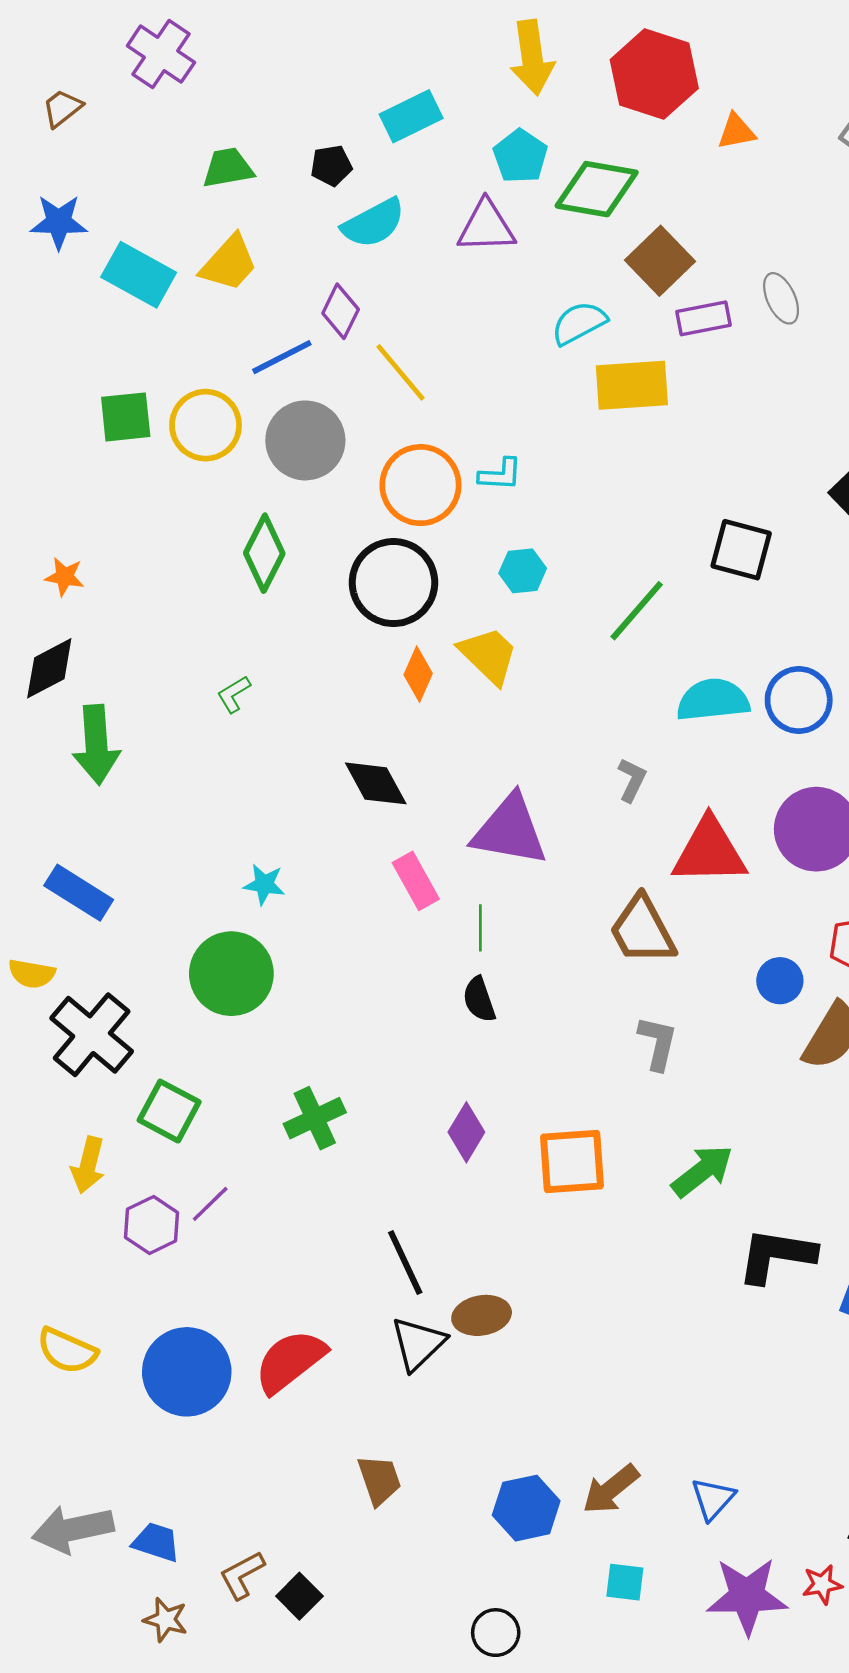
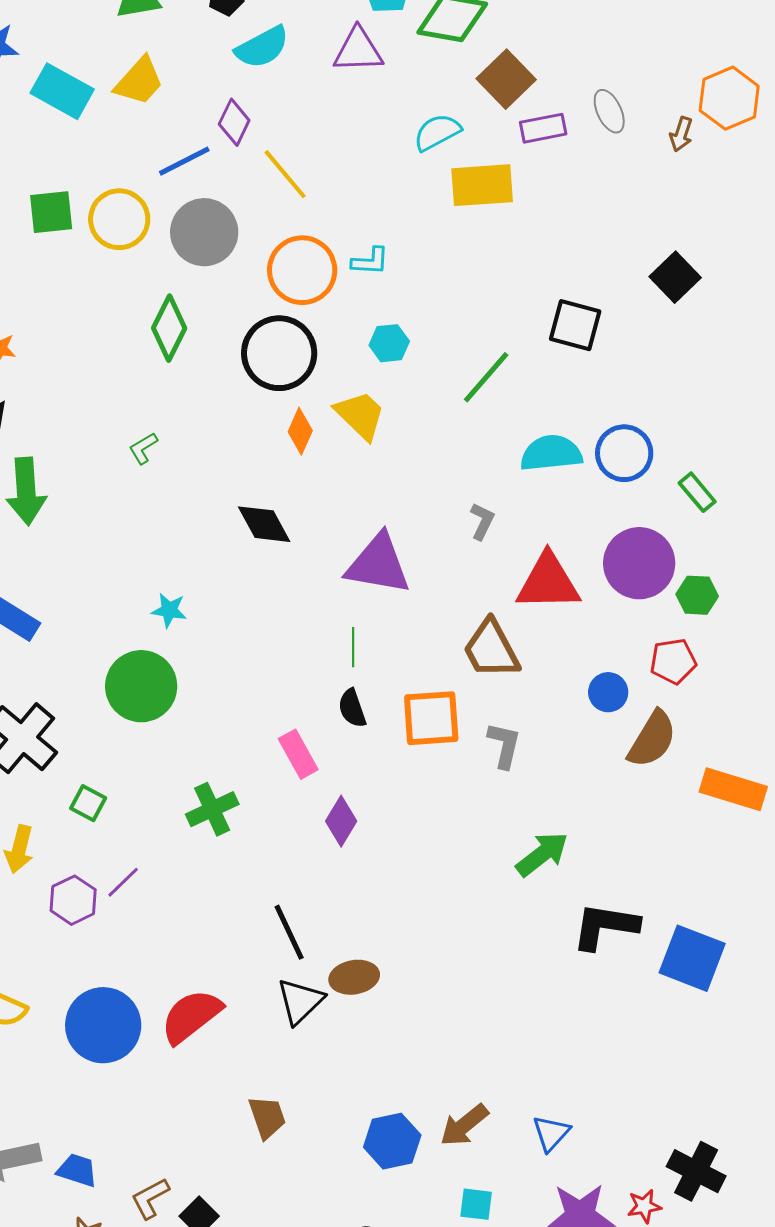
pink rectangle: (416, 881) -> (298, 754), moved
green square: (169, 1111) -> (88, 803), size x0.7
orange square: (572, 1162) -> (431, 718), moved

